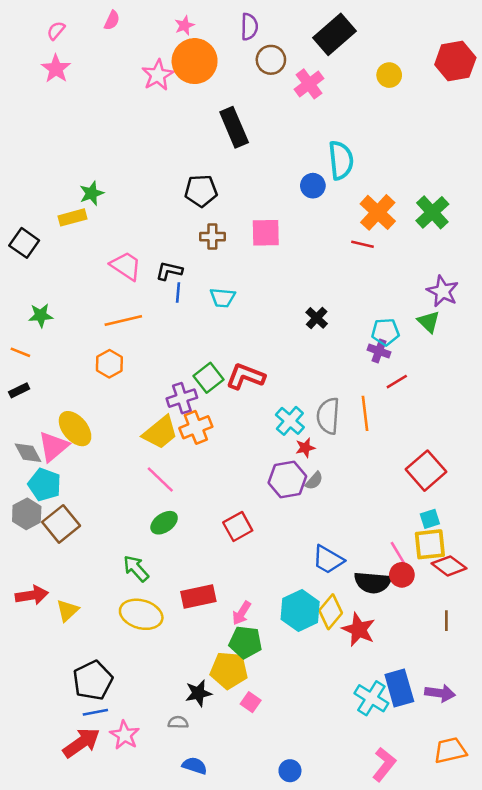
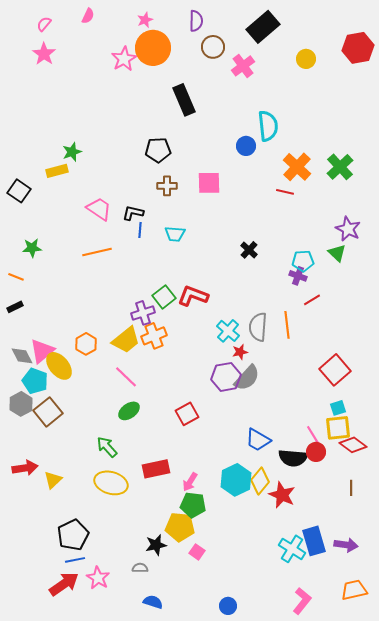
orange hexagon: (109, 364) -> (86, 344), moved
yellow ellipse: (75, 429) -> (59, 366), moved
gray semicircle: (314, 481) -> (247, 378), size x1.8

